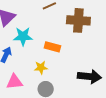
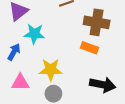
orange rectangle: (52, 47) -> (90, 48), moved
yellow star: (41, 67) -> (51, 70), size x1.5

